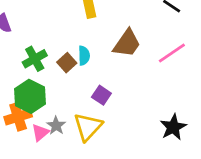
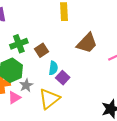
cyan semicircle: (84, 56) -> (53, 68), moved
gray star: (56, 126) -> (26, 85), moved

